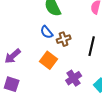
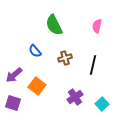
blue semicircle: (47, 32) -> (35, 51), moved
orange square: (49, 60) -> (37, 86), moved

